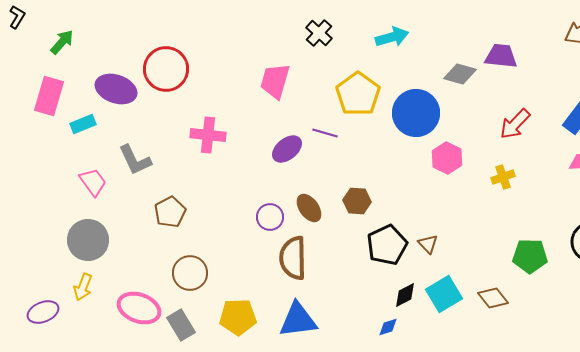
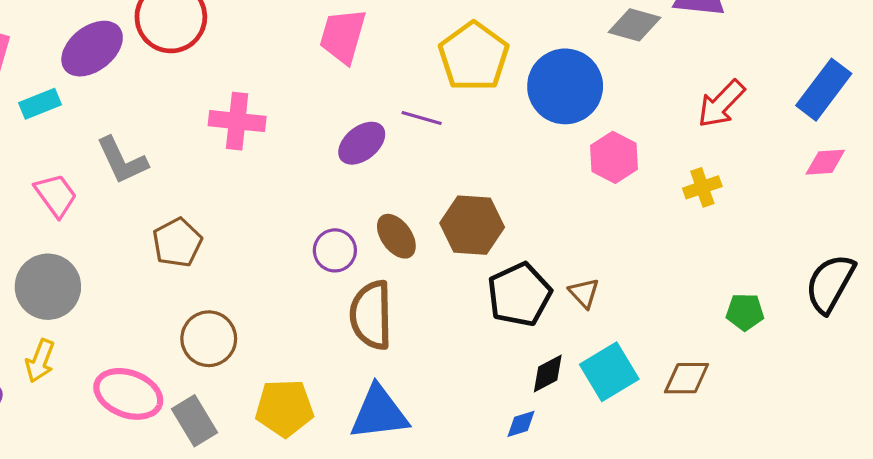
purple ellipse: (116, 89) -> (92, 49), turned -57
brown hexagon: (357, 201) -> (472, 225), size x1.4
green pentagon: (530, 256) -> (745, 312), size x0.7
brown diamond: (493, 298) -> (687, 378), turned -52

